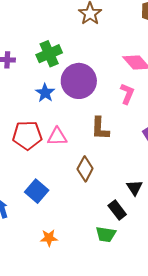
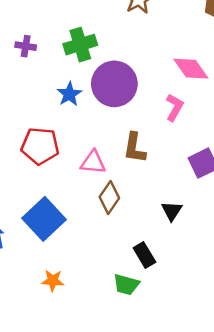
pink triangle: (57, 137) -> (93, 162), moved
black triangle: (135, 188) -> (172, 211), moved
blue square: (37, 191) -> (44, 219), size x1.4

